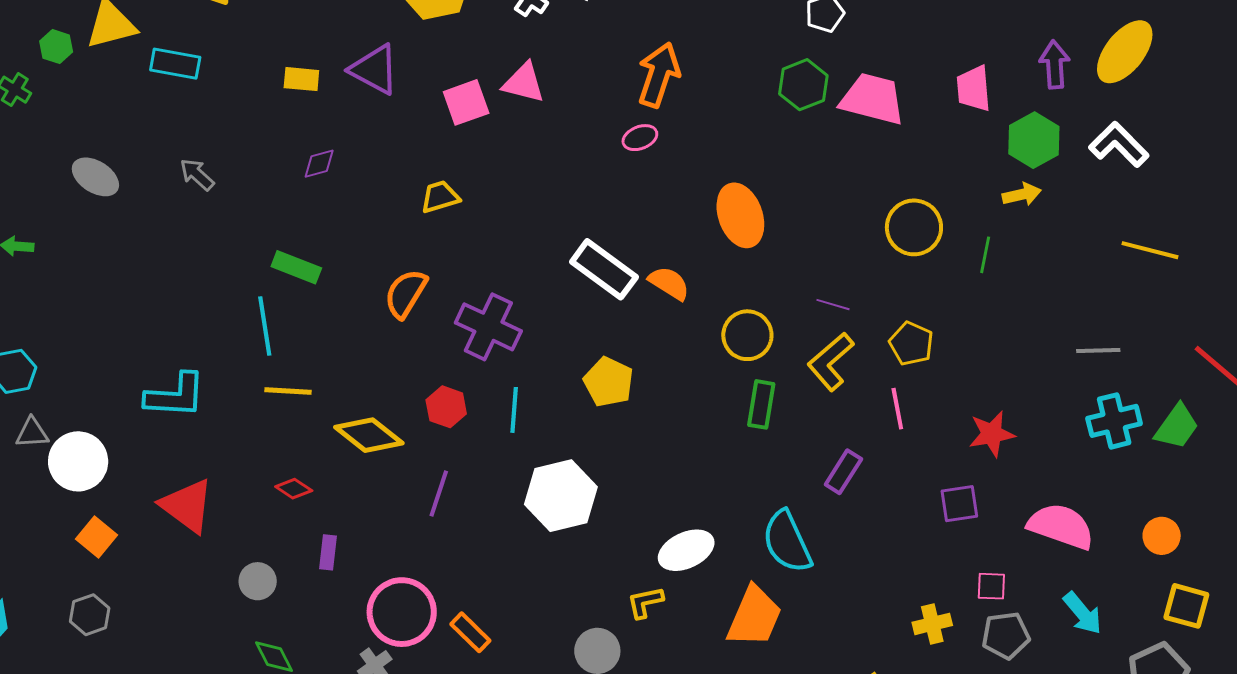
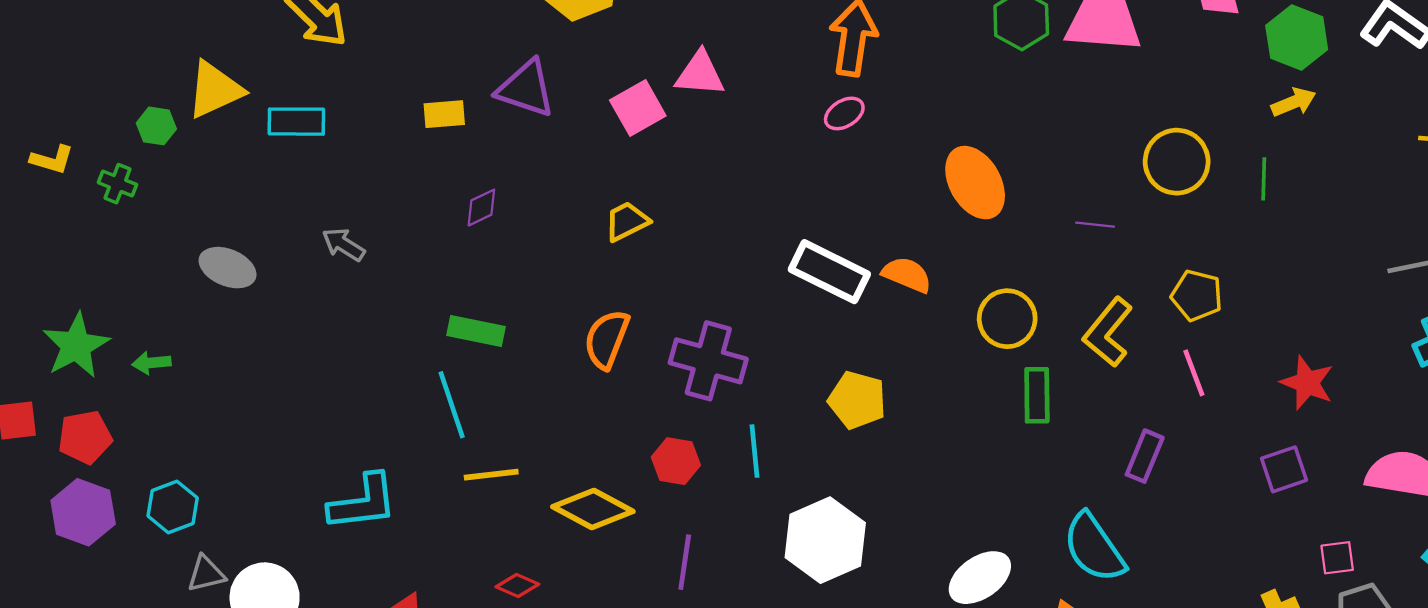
purple line: (833, 305) -> (1095, 225), moved
red star: (992, 434) -> (1307, 383), turned -30

